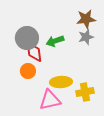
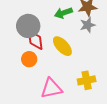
green arrow: (55, 41) -> (63, 13), moved
yellow ellipse: (61, 82) -> (62, 46), moved, turned 50

